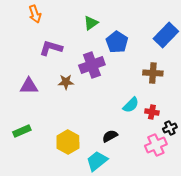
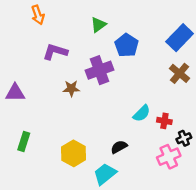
brown cross: (153, 73) -> (180, 73), moved, turned 36
purple triangle: (29, 86) -> (15, 93), moved
green rectangle: (22, 131) -> (24, 142), turned -48

